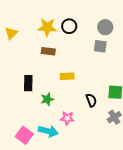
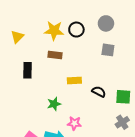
gray circle: (105, 27) -> (106, 23), moved
black rectangle: (28, 83) -> (28, 70), moved
black semicircle: (91, 100) -> (99, 92), moved, turned -40

